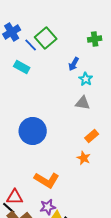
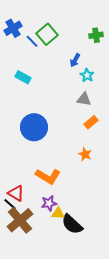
cyan rectangle: (22, 67) -> (23, 77), moved
orange rectangle: (92, 136) -> (91, 122), moved
red triangle: (15, 197) -> (16, 193), turned 30

